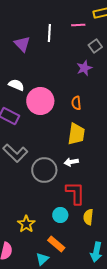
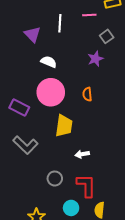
white semicircle: (16, 85) -> (49, 62), moved
yellow trapezoid: (76, 134) -> (64, 126), moved
gray circle: (44, 170) -> (55, 179), moved, size x0.6

